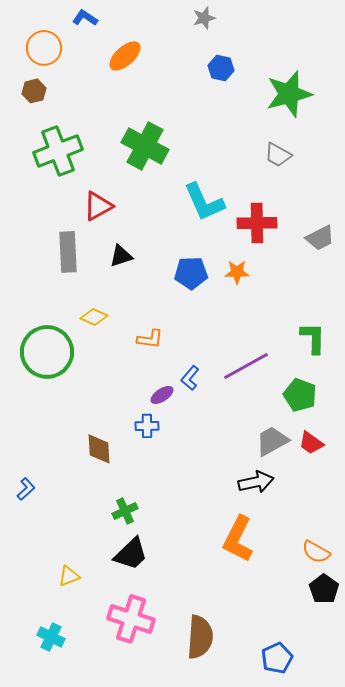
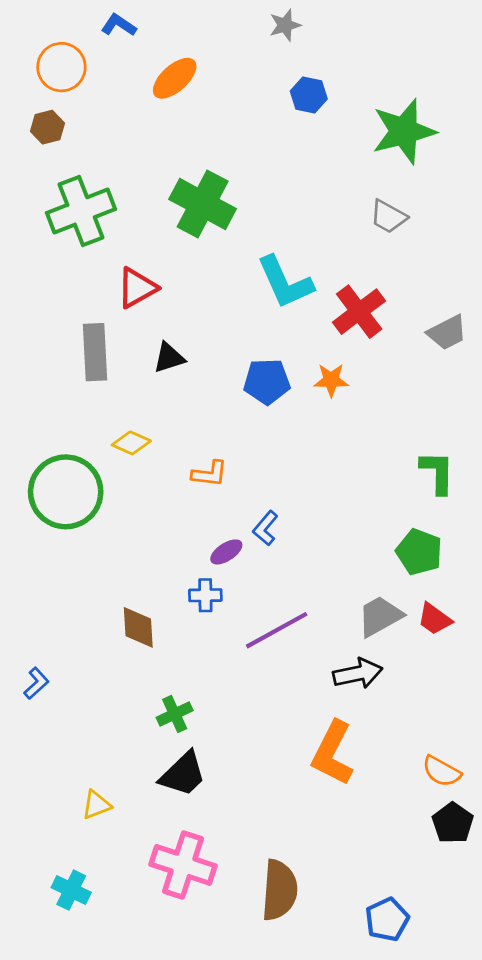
red cross: (257, 223) -> (359, 312), turned -36
purple line: (246, 366) -> (277, 630), moved

